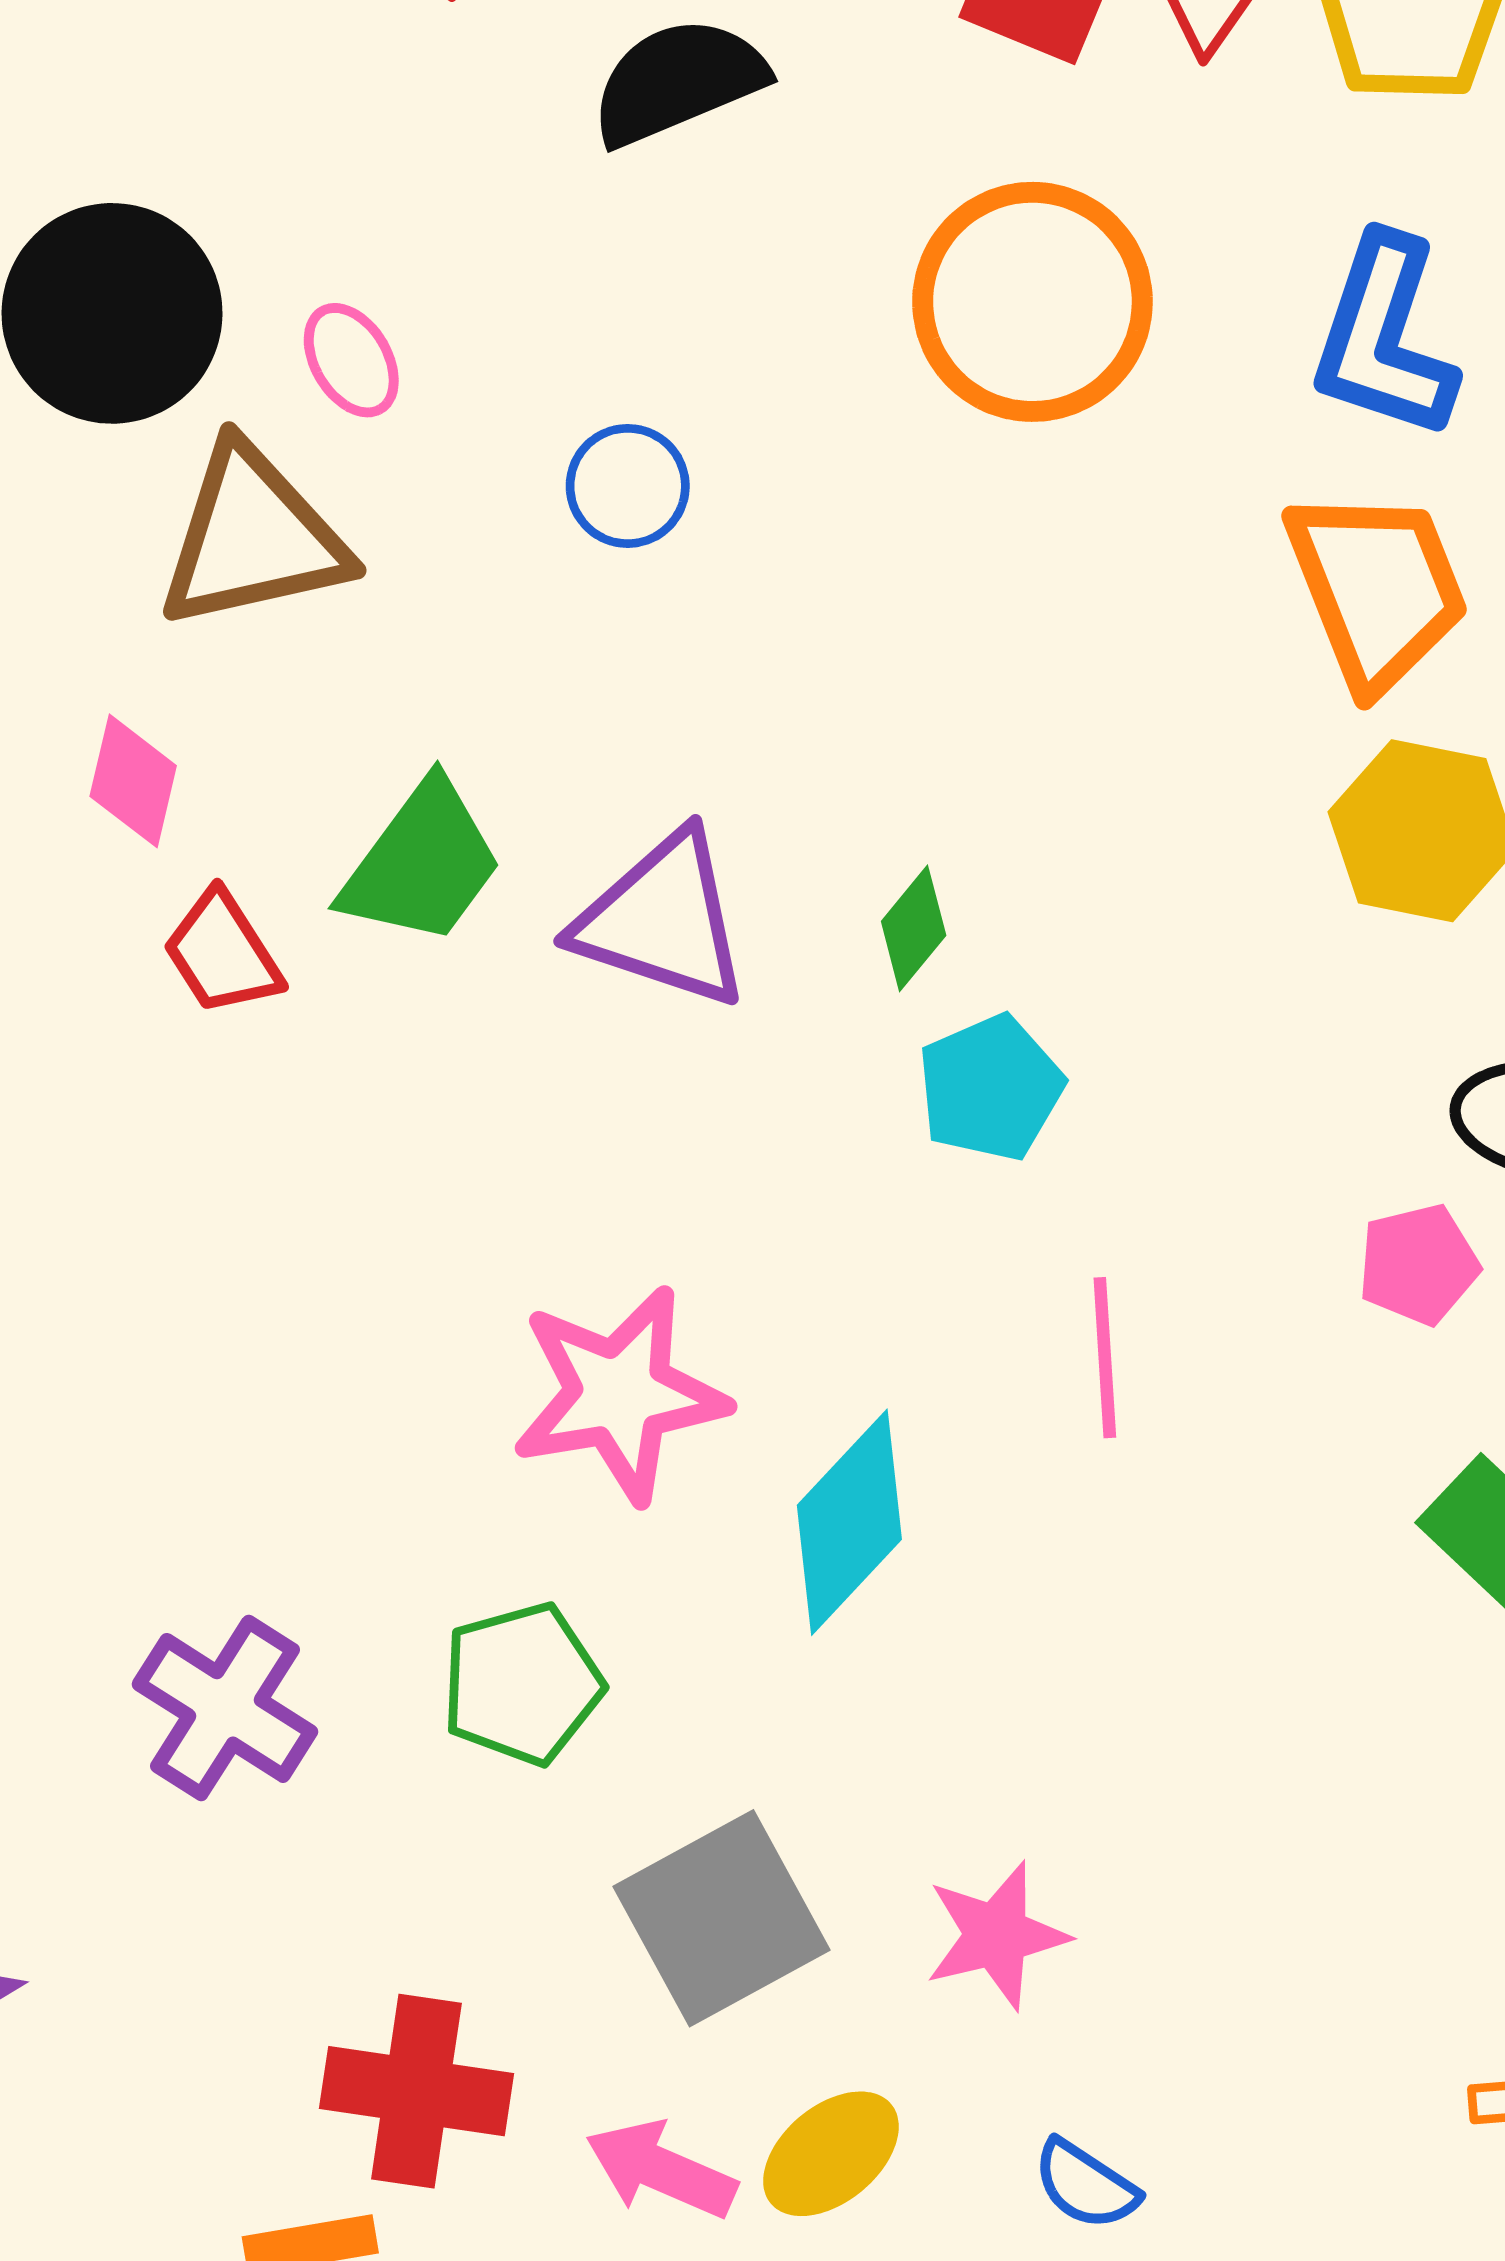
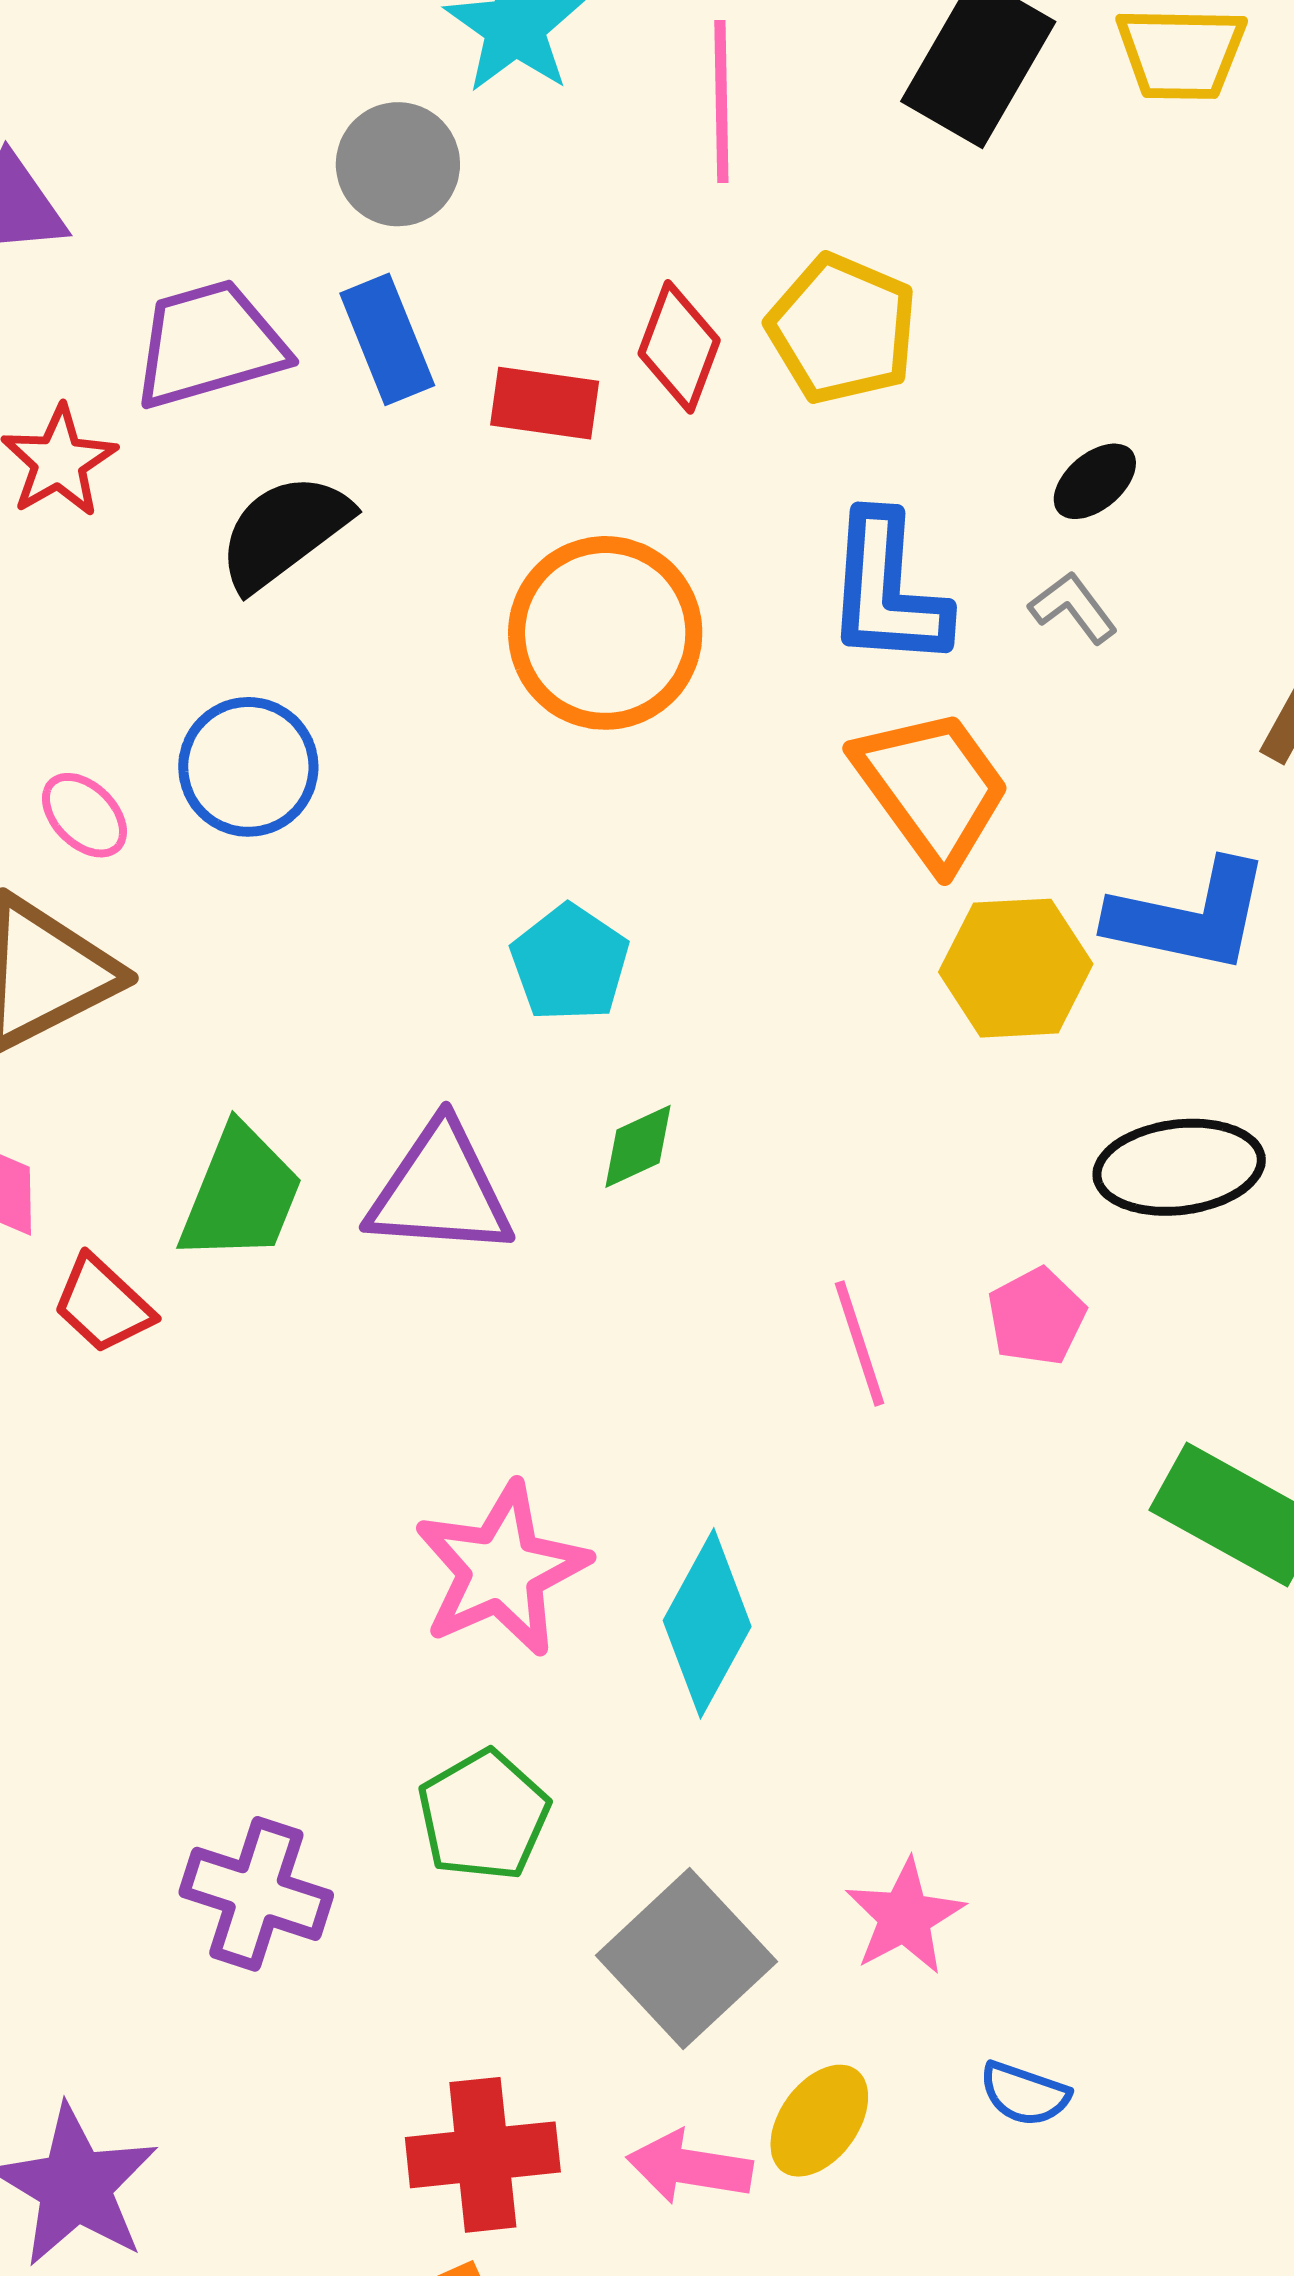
blue circle: (628, 486) -> (248, 767), moved, size x1.4
green diamond: (914, 928) -> (638, 1146), turned 40
cyan pentagon: (990, 1088) -> (570, 963), moved
pink pentagon: (1418, 1264) -> (1037, 1317), moved
pink line: (1105, 1358) -> (860, 1343), moved

